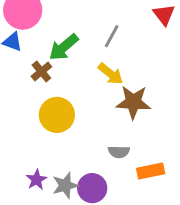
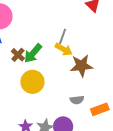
gray line: (112, 36) -> (63, 36), moved
green arrow: (64, 47) -> (33, 53), moved

